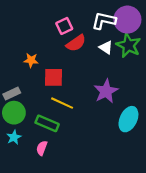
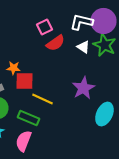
orange star: (31, 60) -> (13, 68), moved
red square: (54, 77) -> (24, 81), moved
pink semicircle: (42, 148) -> (23, 141), size x1.5

